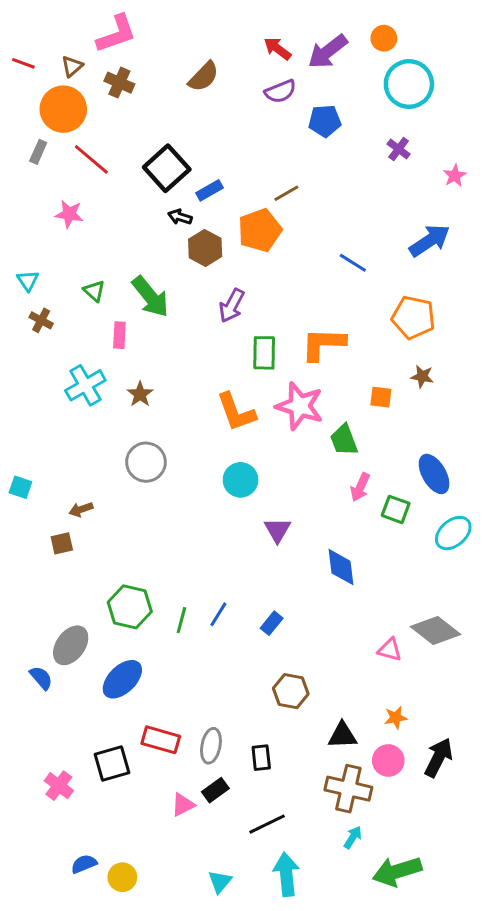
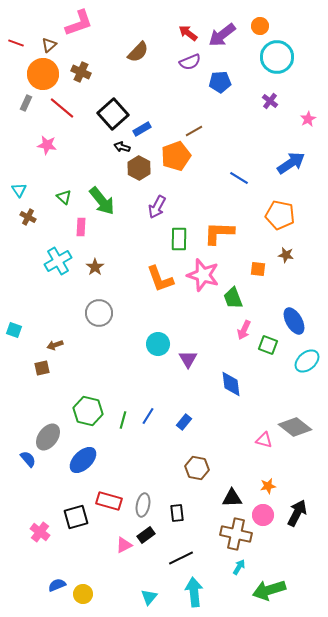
brown cross: (119, 83) -> (81, 72), moved
cyan circle: (241, 480) -> (158, 344), moved

